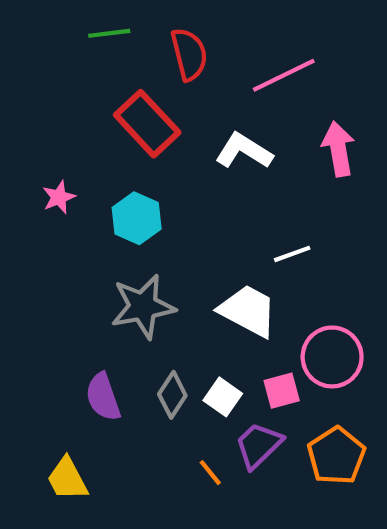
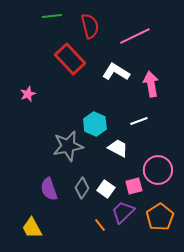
pink arrow: (338, 149) -> (151, 84), moved
cyan hexagon: (137, 218) -> (95, 124), moved
white trapezoid: (248, 311) -> (118, 148), size x0.7

